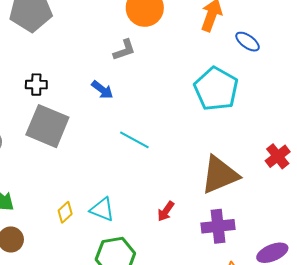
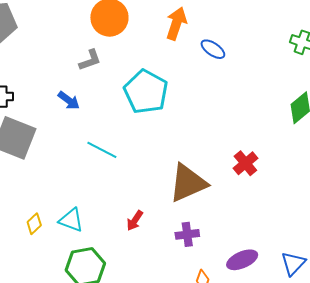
cyan pentagon: (216, 89) -> (146, 92), moved
purple cross: (218, 226) -> (187, 234), size x0.7

